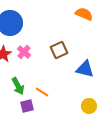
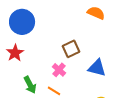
pink cross: (24, 52) -> (59, 70), moved

